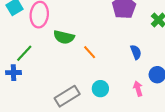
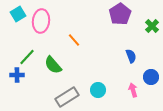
green semicircle: (64, 37) -> (53, 65), moved, turned 36
orange line: (90, 52) -> (74, 40), moved

